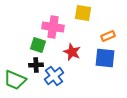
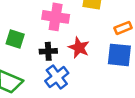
green square: (38, 45) -> (15, 39), moved
black cross: (36, 65) -> (48, 51), moved

